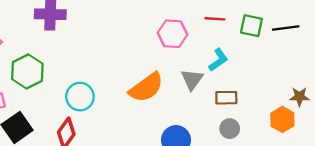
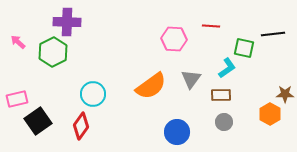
green square: (251, 26) -> (244, 48), moved
cyan L-shape: (218, 60) -> (227, 68), moved
green hexagon: (27, 71) -> (53, 52), moved

